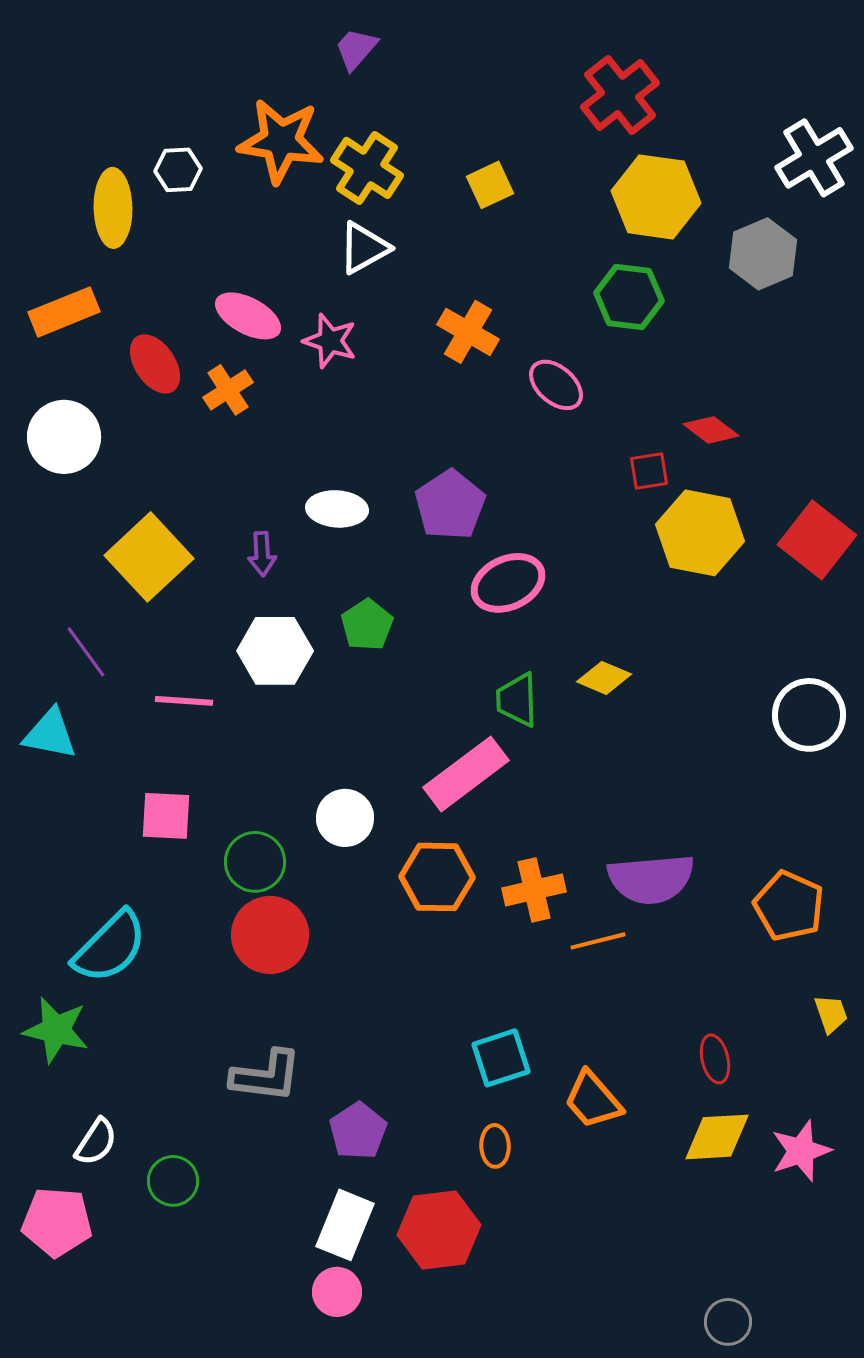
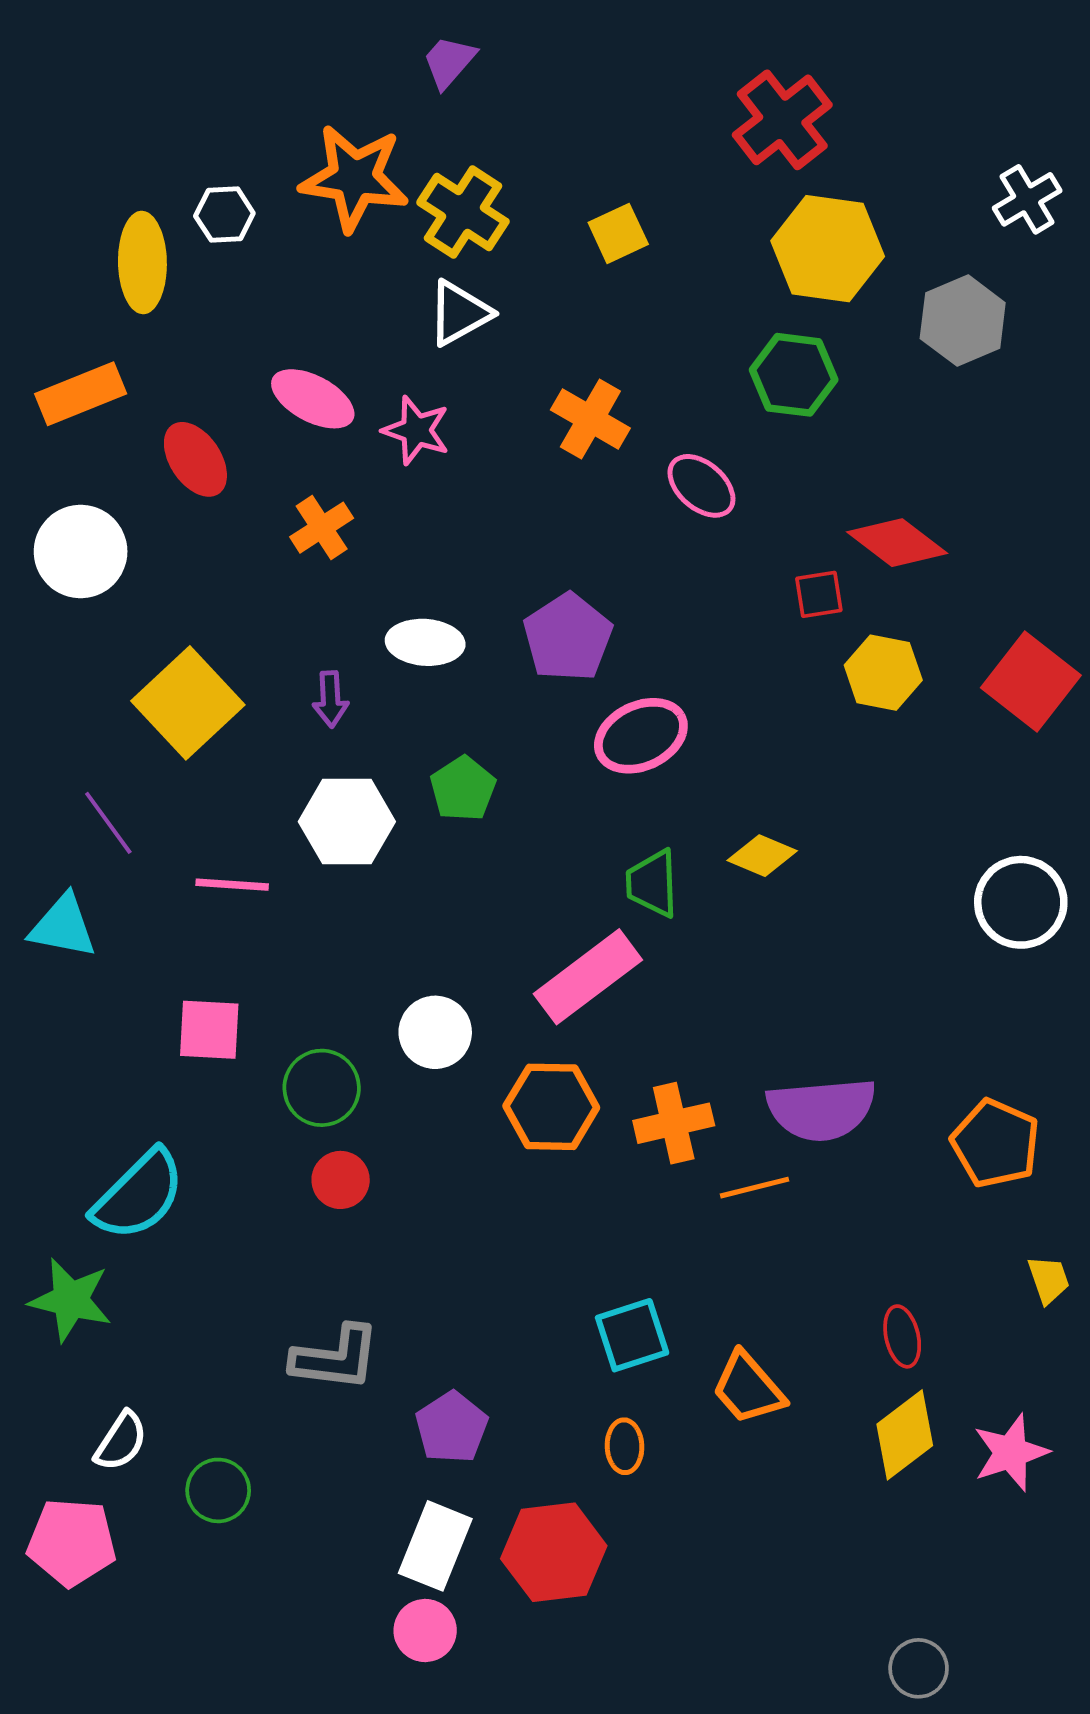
white cross: (814, 158) -> (1027, 199), size x0.7
orange cross: (228, 390) -> (322, 528), moved
red diamond: (711, 430) -> (897, 543), size x1.4
yellow hexagon: (700, 533) -> (883, 673), size x0.7
red circle: (270, 935) -> (341, 1180), size x0.6
yellow diamond: (717, 1137) -> (905, 1435), turned -34

